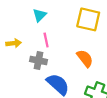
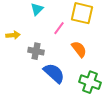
pink line: (46, 40) -> (59, 28), moved, turned 48

